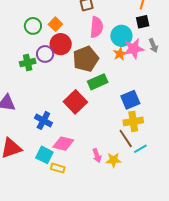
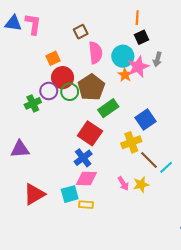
orange square: (55, 24) -> (53, 58), turned 32
green circle: (33, 26) -> (70, 92), moved
gray arrow: (153, 46) -> (157, 59), turned 48
blue cross: (43, 120) -> (83, 158), moved, turned 36
yellow cross: (133, 121) -> (131, 142), moved
cyan square: (44, 155) -> (70, 194), turned -30

